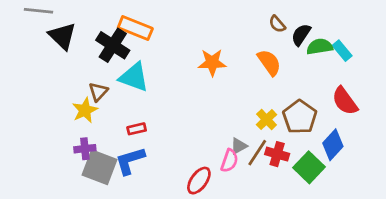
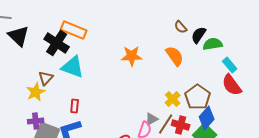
cyan rectangle: (342, 51) -> (230, 65), moved
red rectangle: (137, 129) -> (75, 106), turned -72
blue diamond: (333, 145) -> (207, 118), moved

